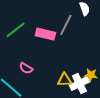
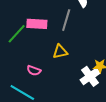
pink rectangle: (45, 34) -> (37, 24), moved
yellow triangle: (65, 80) -> (60, 52), moved

